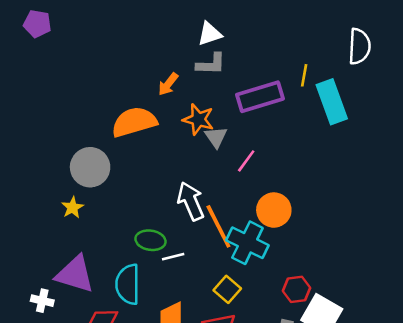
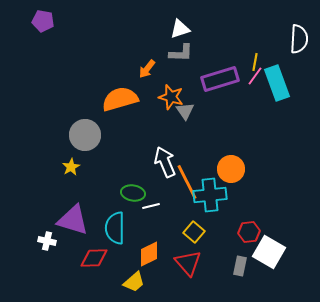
pink line: (246, 161) -> (255, 76), moved
cyan cross: (247, 243) -> (210, 195), turned -32

